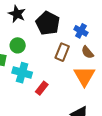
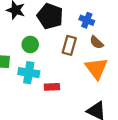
green circle: (18, 45) -> (30, 44), moved
red rectangle: (42, 88) -> (52, 87), turned 56

